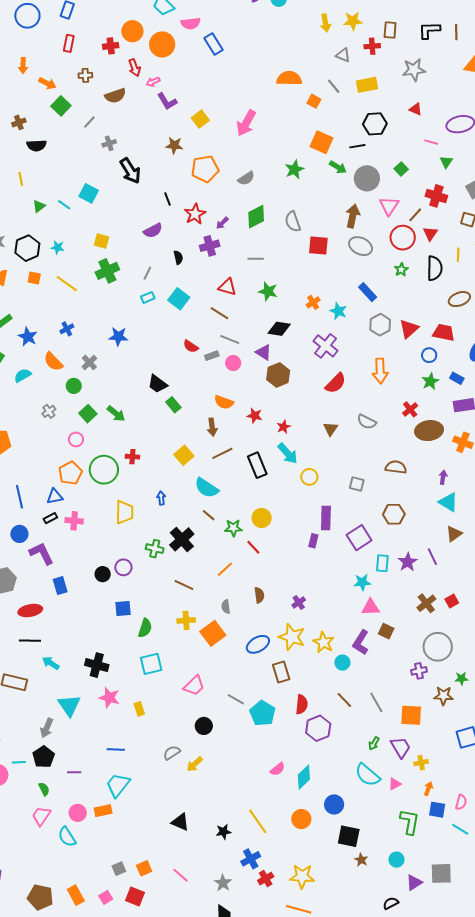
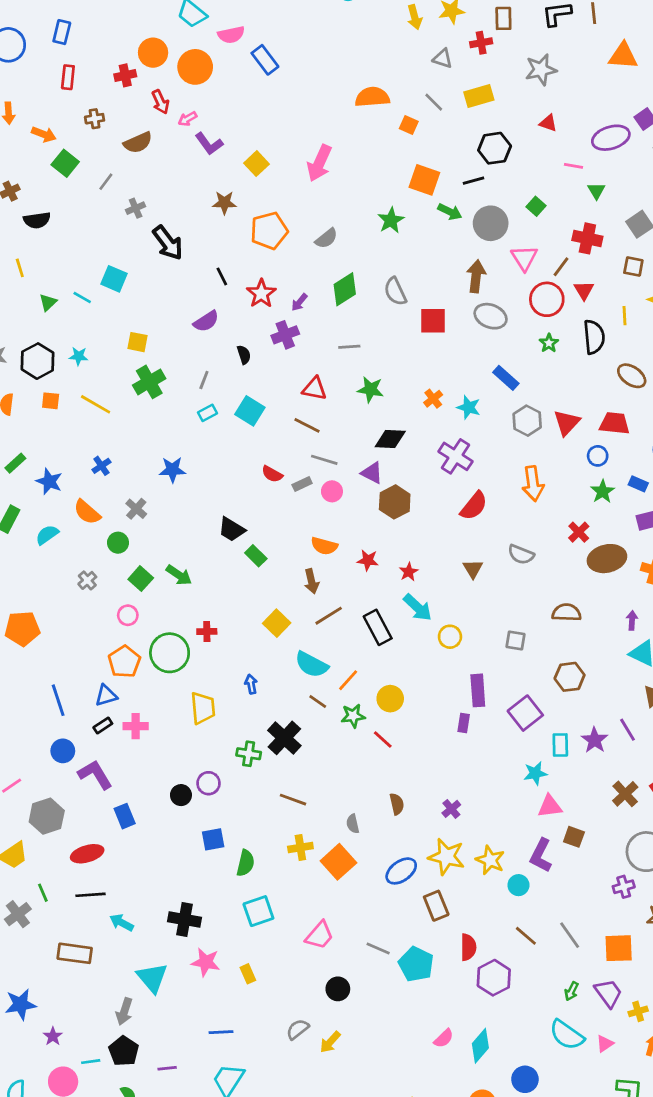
brown ellipse: (459, 299) -> (632, 376), turned 60
orange line: (225, 569) -> (348, 680), moved

